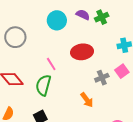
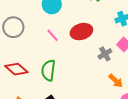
pink line: (51, 64) -> (53, 35), moved
orange arrow: (87, 100) -> (116, 81), moved

